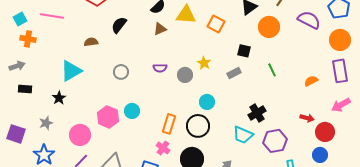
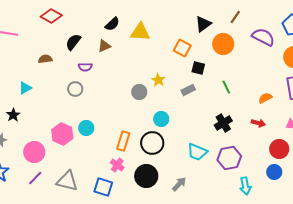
orange square: (216, 24) -> (182, 48), moved
brown triangle: (160, 29) -> (104, 46), moved
purple semicircle: (160, 68) -> (85, 67), moved
cyan triangle: (71, 71) -> (25, 88), size x0.6
black cross: (257, 113) -> (223, 123), moved
red arrow: (307, 118) -> (258, 123), moved

